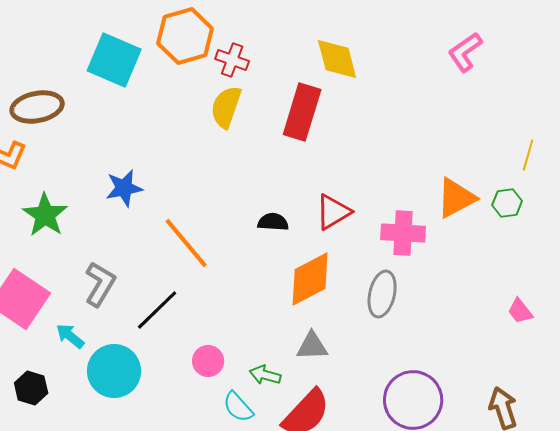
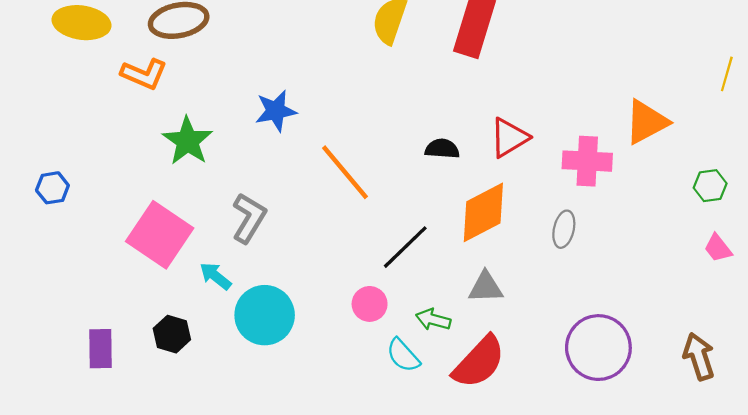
green hexagon: (507, 203) -> (710, 186), moved
gray ellipse: (382, 294) -> (564, 229), size x0.7
black line: (157, 310) -> (405, 247), moved

